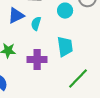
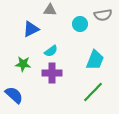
cyan semicircle: (36, 24) -> (51, 51), moved, turned -144
cyan trapezoid: (65, 47) -> (95, 60), moved, turned 30

